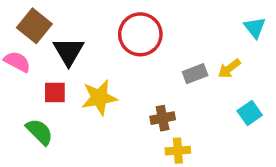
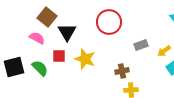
yellow arrow: (229, 69) -> (164, 51), moved
yellow star: (99, 98) -> (85, 59), turned 30
green semicircle: (39, 132) -> (40, 68), moved

